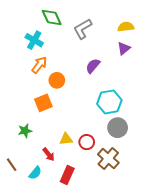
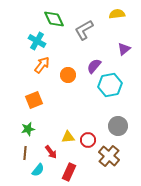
yellow semicircle: (126, 27) -> (117, 14), moved
orange circle: (57, 80) -> (68, 75), moved
cyan hexagon: (109, 102) -> (110, 85), moved
orange square: (43, 103) -> (34, 100), moved
brown line: (12, 165) -> (25, 153), moved, turned 40

